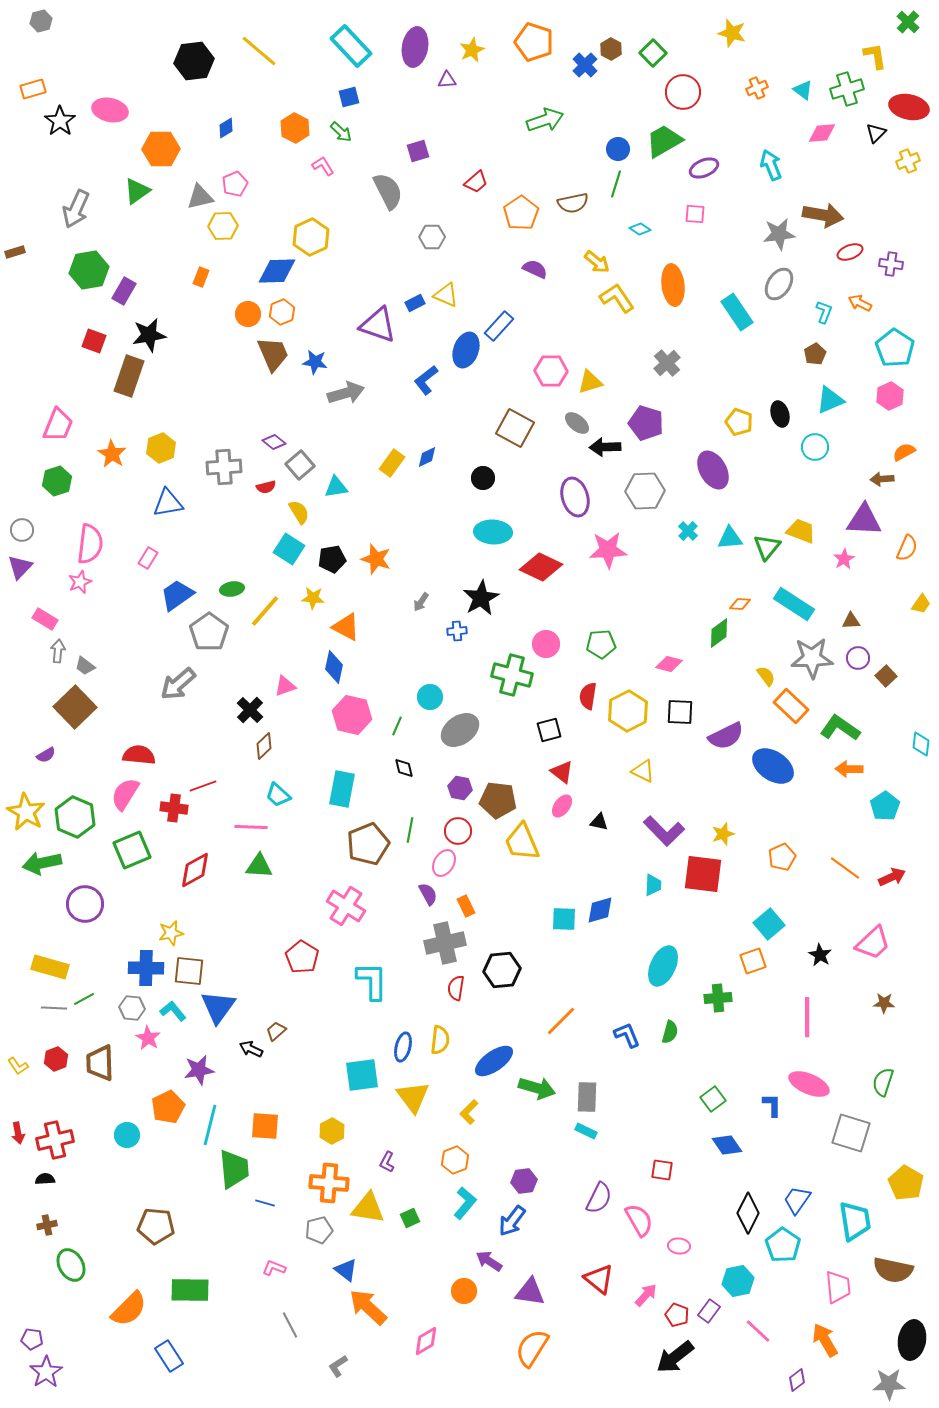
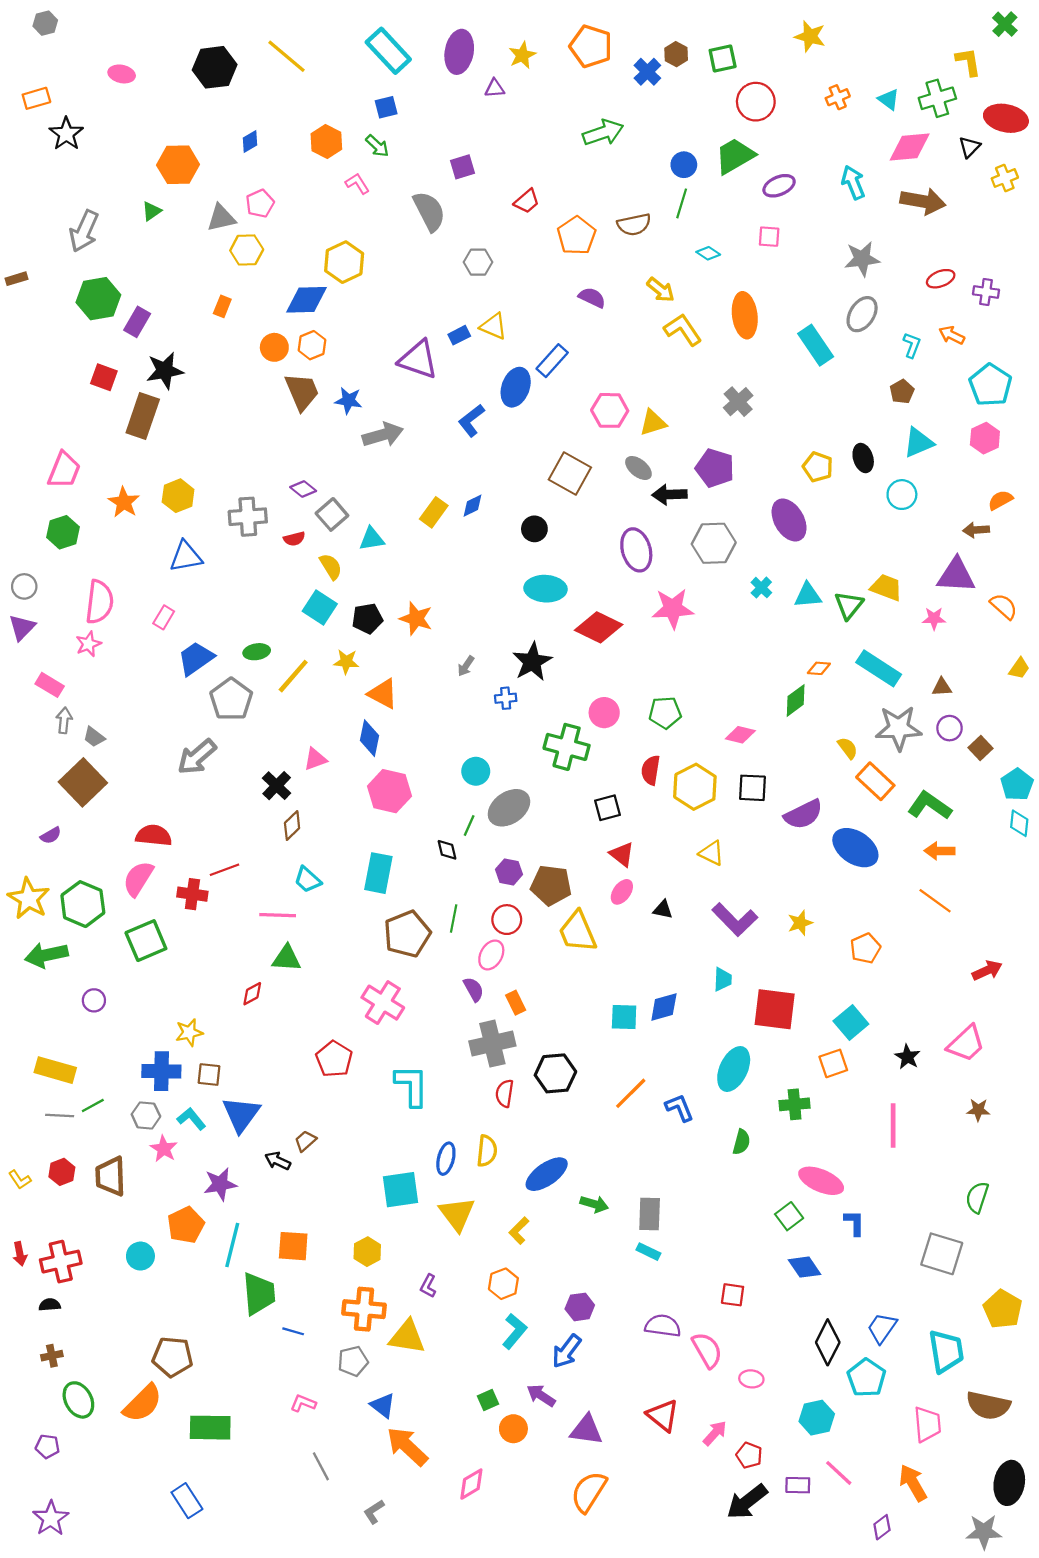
green square: (653, 53) -> (723, 58), turned 32
pink ellipse: (110, 110) -> (122, 74), moved, size x0.7
pink diamond: (822, 133) -> (910, 147), size x1.4
green triangle: (137, 191) -> (151, 211), size x0.7
brown arrow: (823, 215) -> (923, 201), moved
orange semicircle: (907, 548) -> (1004, 606), turned -72
pink star: (844, 559) -> (934, 619), turned 30
green line: (397, 726) -> (469, 825), moved
cyan pentagon: (885, 806) -> (1017, 785), moved
orange line: (845, 868) -> (935, 901), moved
red diamond: (195, 870) -> (252, 994), moved, size x0.6
red square: (703, 874) -> (775, 1009), moved
purple circle: (85, 904) -> (94, 1000), size x0.6
brown square: (189, 971) -> (209, 1075), size x0.7
orange line: (561, 1021) -> (631, 1093), moved
blue L-shape: (627, 1035) -> (679, 1108), moved
pink ellipse: (809, 1084) -> (821, 1181), moved
green arrow: (537, 1088) -> (594, 1204), size x0.7
purple semicircle: (599, 1198) -> (663, 1326), turned -108
green square: (410, 1218) -> (488, 1400), moved
orange semicircle: (129, 1309) -> (143, 1403), moved
purple rectangle: (709, 1311) -> (798, 1485), moved, turned 55
purple pentagon: (32, 1339) -> (47, 1446), moved

